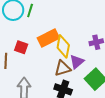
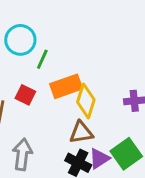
green line: (30, 10) -> (42, 59), moved
purple triangle: (77, 62) -> (99, 159), moved

